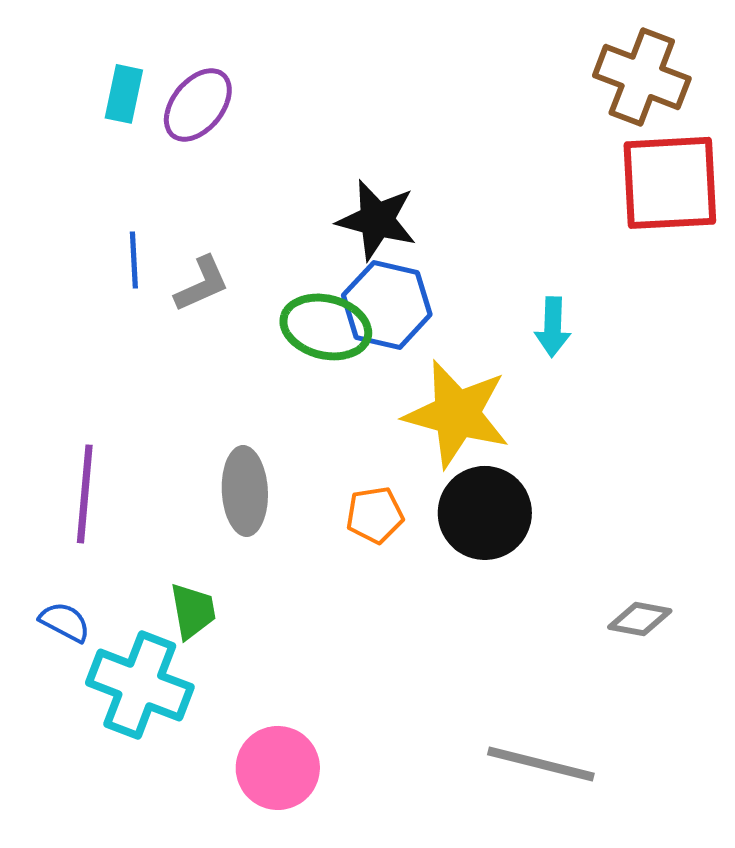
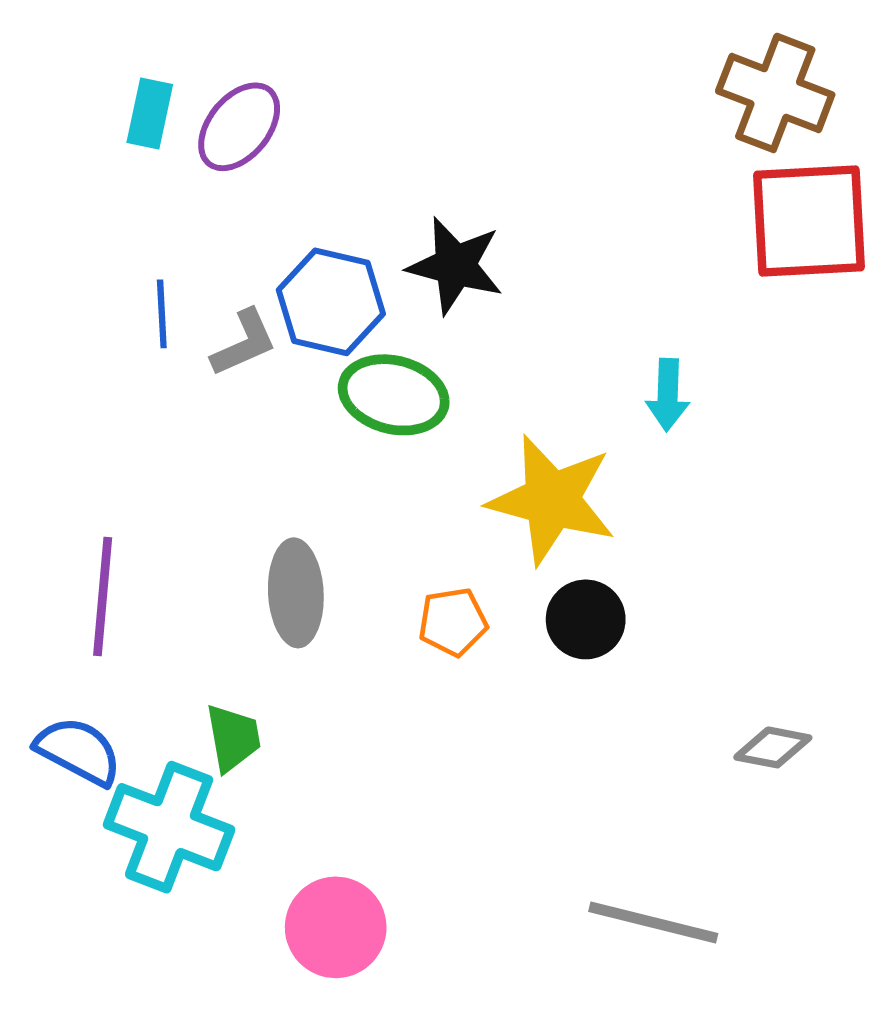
blue hexagon: (387, 305) -> (331, 302), moved
black circle: (485, 513) -> (586, 619), size x0.7
blue semicircle: (65, 622) -> (78, 751), size x1.4

